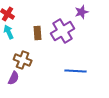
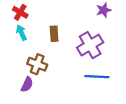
purple cross: (63, 31) -> (90, 45), moved

